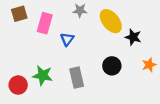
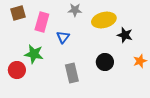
yellow ellipse: (111, 21) -> (104, 20), turned -65
green star: (43, 75) -> (34, 54), moved
red circle: (18, 85) -> (17, 70), moved

